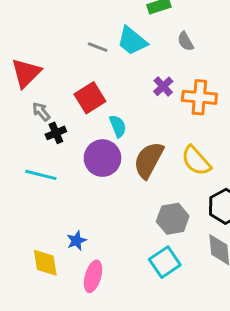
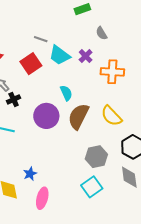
cyan trapezoid: (132, 41) -> (59, 55), moved
purple cross: (163, 86) -> (86, 56), moved
red square: (90, 98) -> (31, 64), moved
cyan semicircle: (118, 126) -> (66, 93), moved

